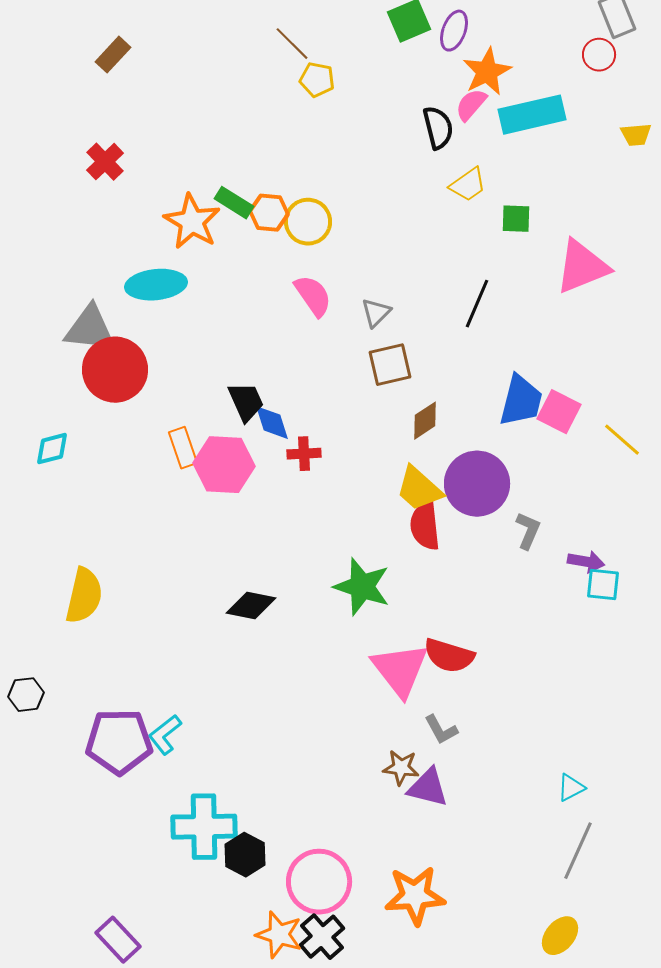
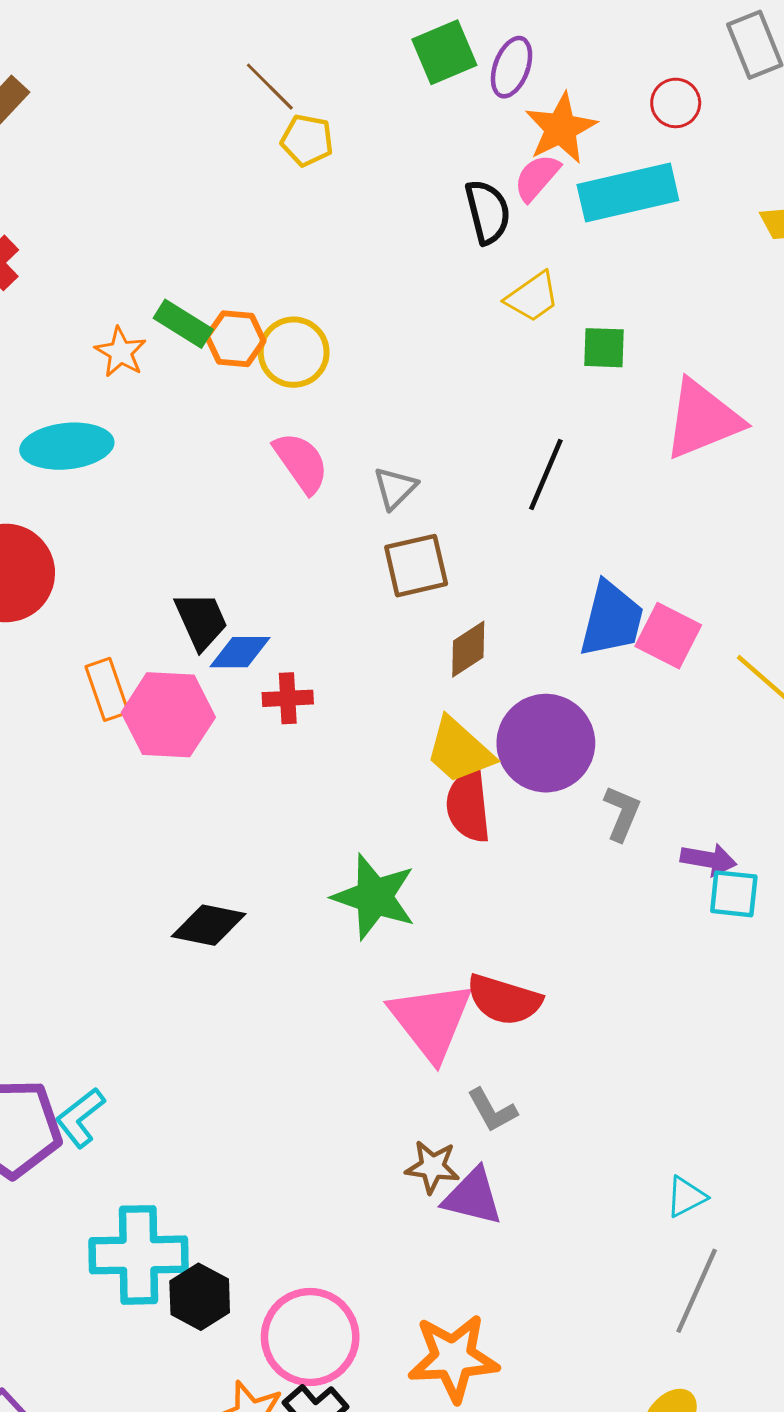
red circle: (599, 55) -> (676, 103), moved
orange star: (192, 222) -> (121, 352), size x0.6
blue diamond: (272, 423) -> (240, 652), turned -72

